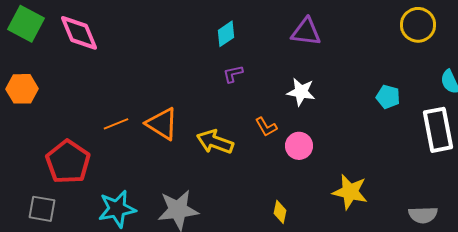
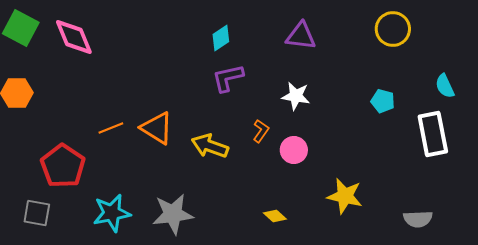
yellow circle: (418, 25) -> (393, 29), moved
purple L-shape: (233, 74) -> (228, 78), size x1.6
orange L-shape: (266, 127) -> (261, 131), turned -115
yellow diamond: (280, 212) -> (275, 216), turned -60

